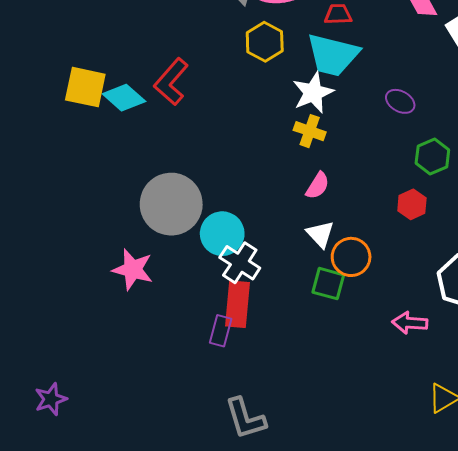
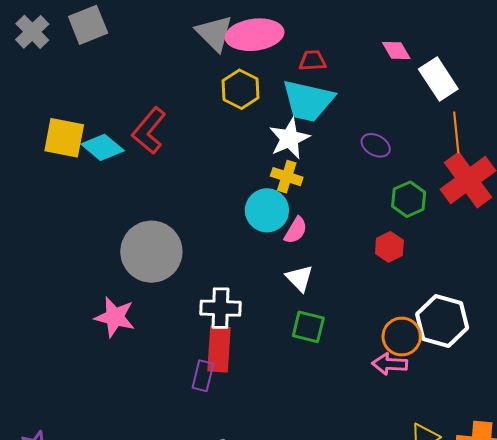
cyan circle: (222, 234) -> (267, 210), moved
orange circle: (351, 257) -> (402, 337), moved
white cross: (240, 263) -> (221, 308), turned -30

